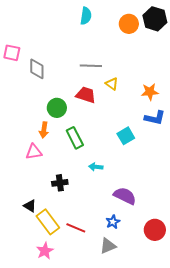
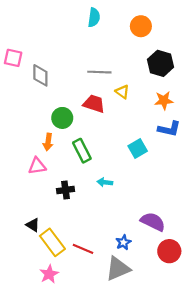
black hexagon: (155, 19) -> (161, 63), moved
black cross: (60, 183) -> (66, 190), moved
purple semicircle: (125, 196) -> (153, 222), moved
gray triangle: (108, 246) -> (118, 269), size x1.4

